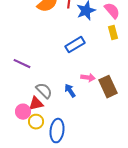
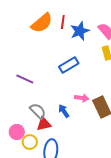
purple line: (22, 64) -> (25, 79), moved
red triangle: (36, 104) -> (44, 124), moved

